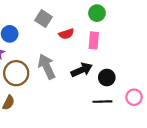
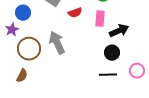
black arrow: (82, 70) -> (119, 31), moved

